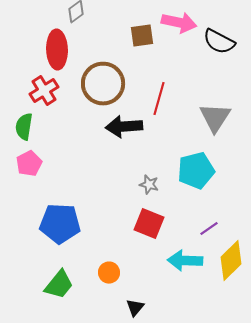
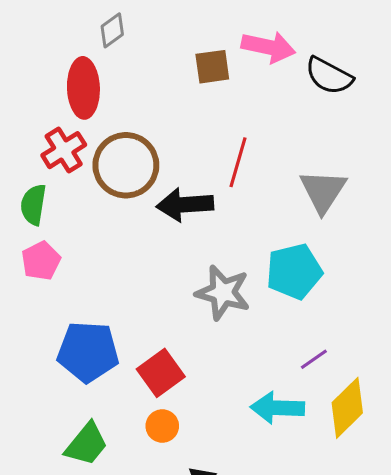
brown circle: (103, 84) -> (126, 165), moved
gray star: (149, 185) -> (223, 293), size x1.8
red square: (149, 224) -> (161, 373), moved, turned 32

